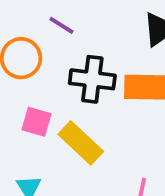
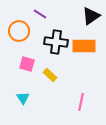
yellow rectangle: (81, 143) -> (50, 75), size x0.6

